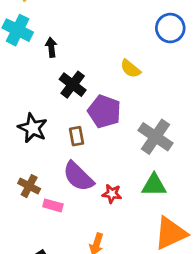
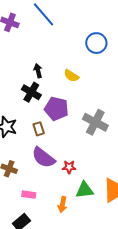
black arrow: (51, 47) -> (38, 71), moved
green triangle: (154, 185) -> (85, 190), moved
pink rectangle: (53, 205) -> (29, 195), moved

